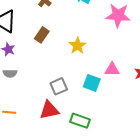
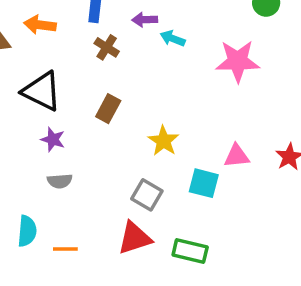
yellow star: (77, 46) -> (163, 141), moved
gray square: (59, 86) -> (147, 195), turned -30

